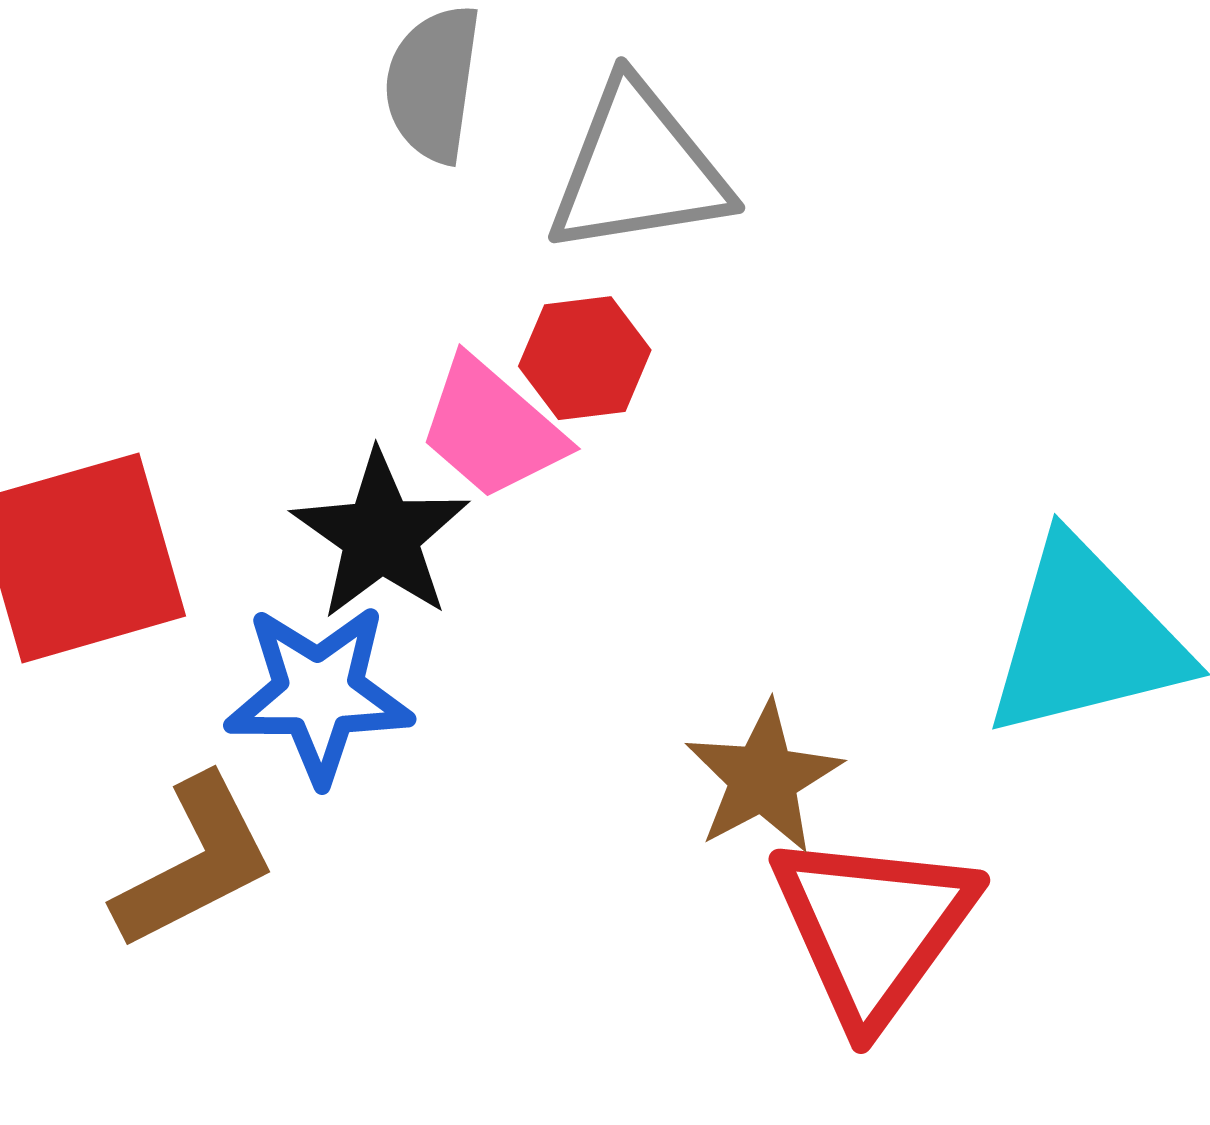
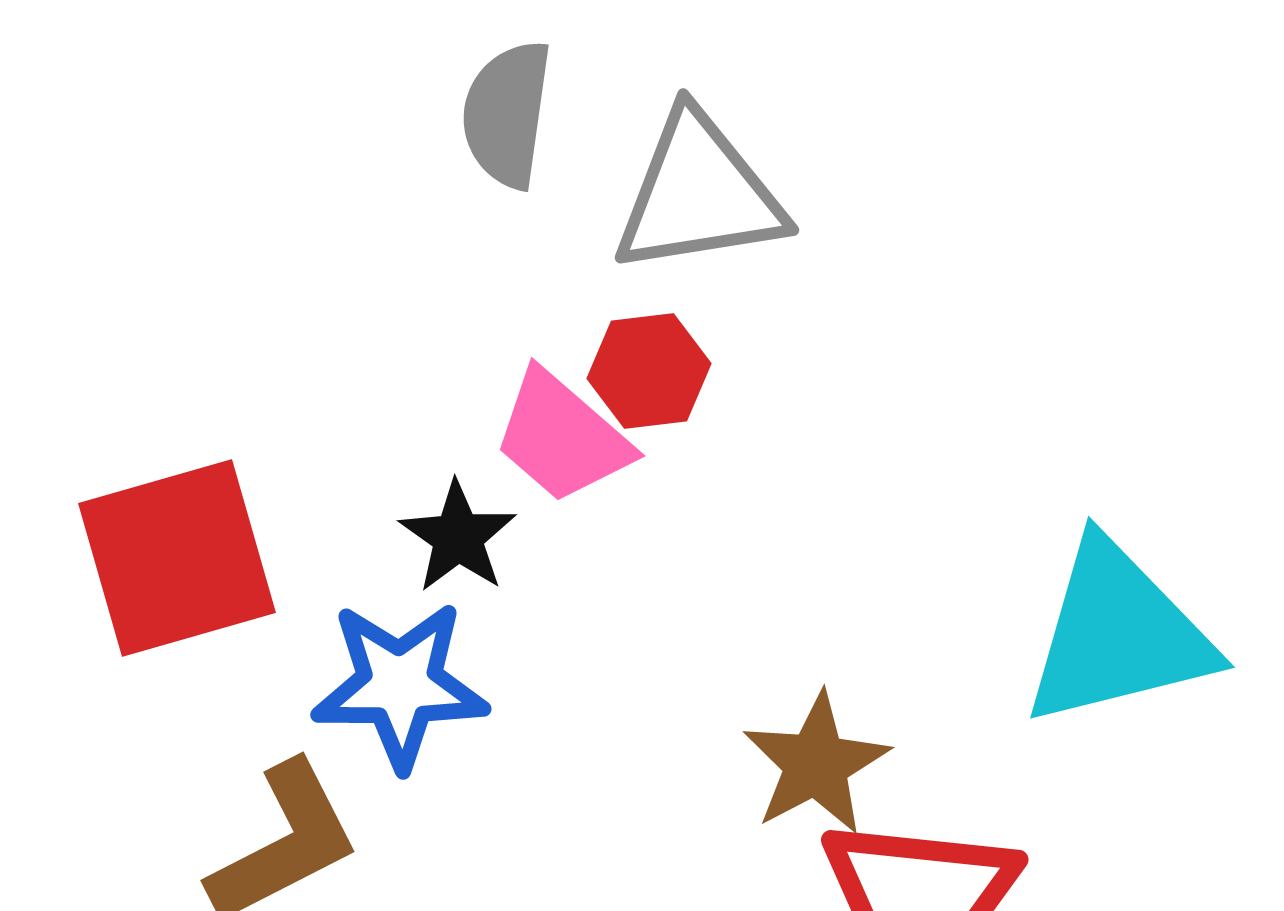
black star: (381, 536) -> (458, 537), size x0.7

